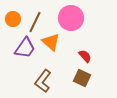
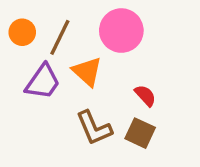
brown L-shape: (43, 81) -> (94, 128), moved, turned -60

